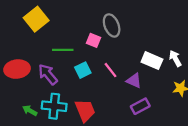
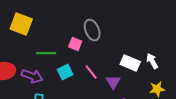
yellow square: (36, 19) -> (21, 24), turned -30
purple arrow: (48, 74) -> (32, 76), turned 150
purple triangle: (134, 81) -> (113, 82), turned 35

